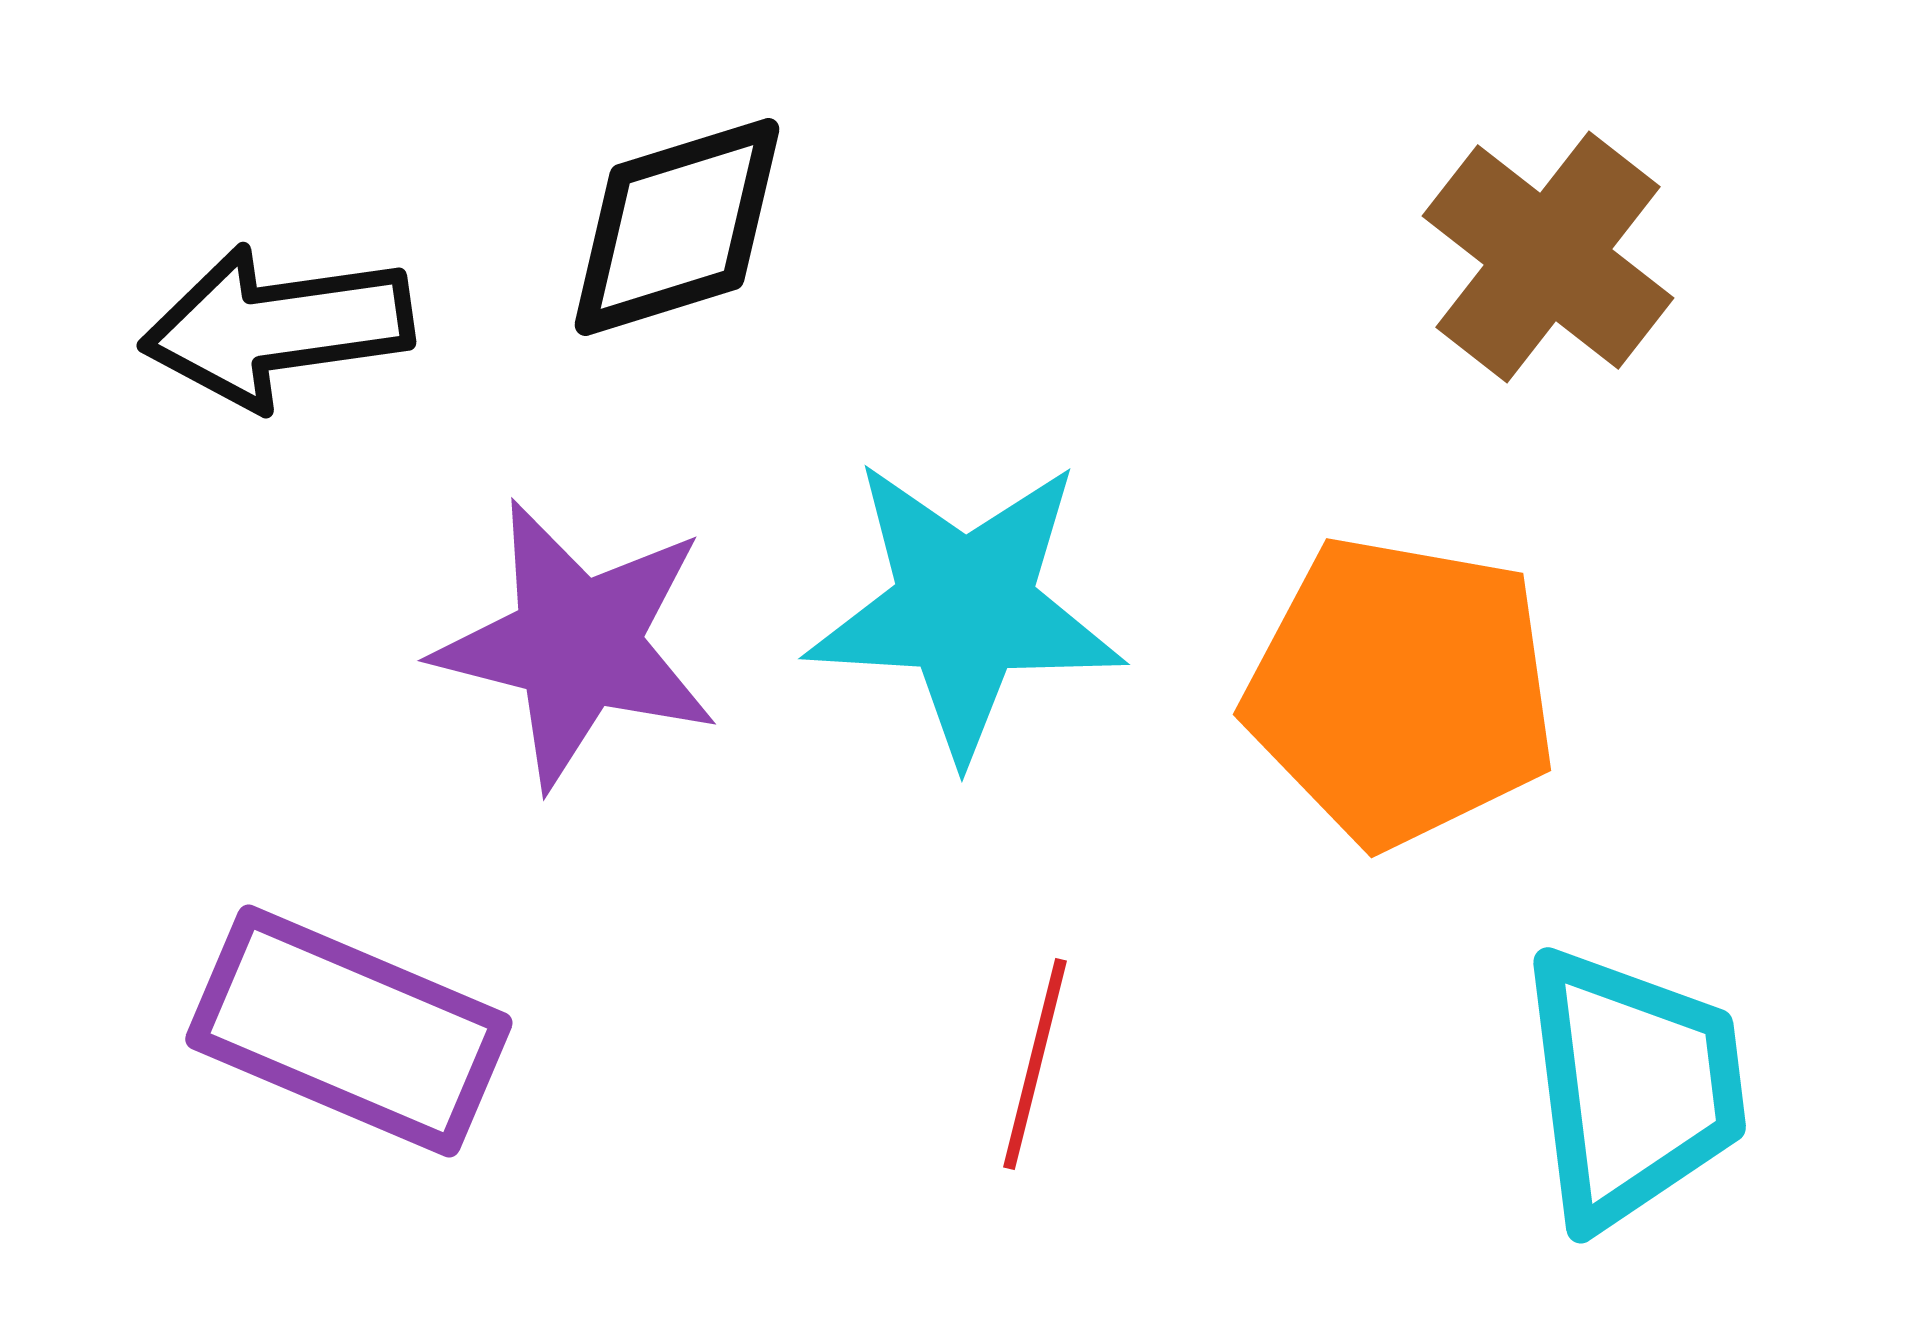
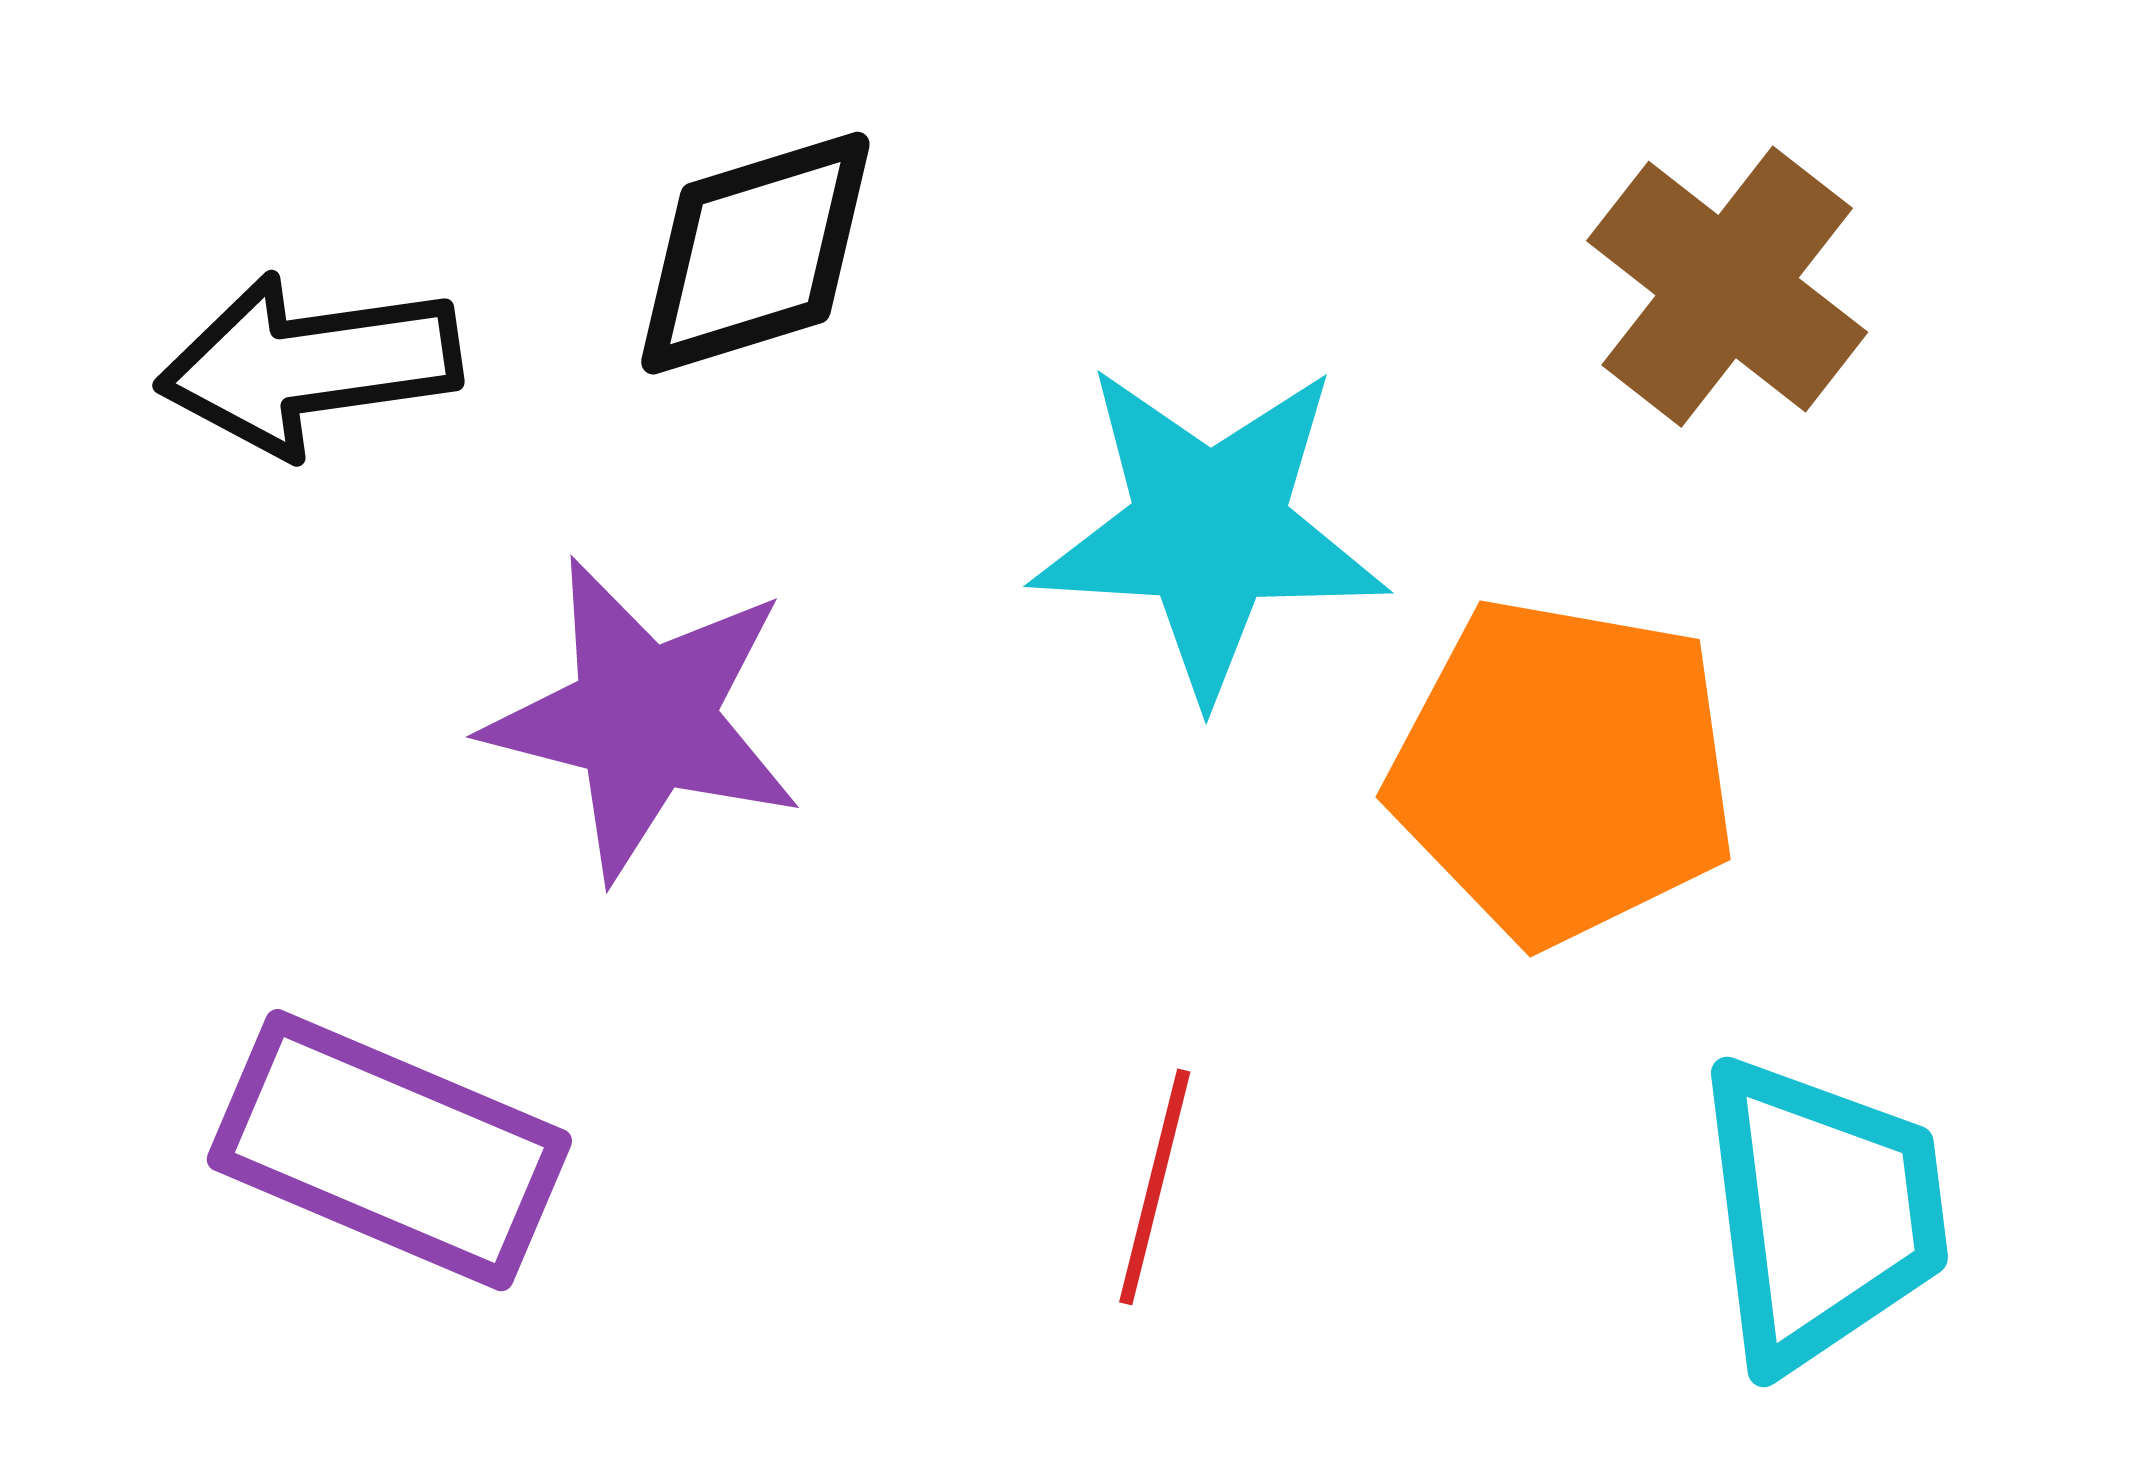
cyan star: (965, 608) -> (1209, 530), moved

